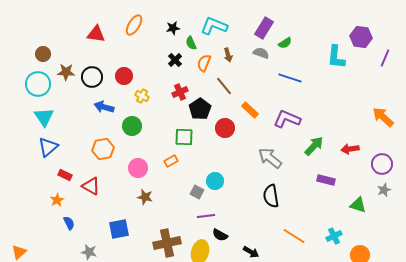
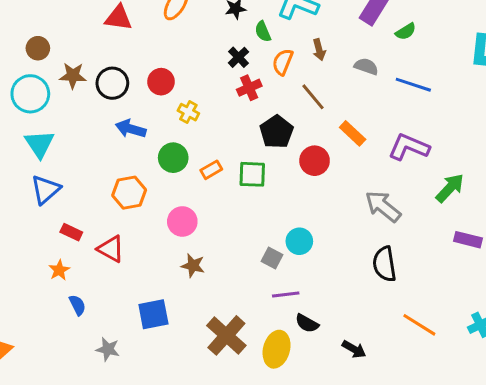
gray semicircle: (261, 53) -> (366, 66), moved
red cross: (180, 92) -> (249, 88), moved
orange rectangle: (171, 161) -> (211, 170), moved
brown cross: (167, 243) -> (226, 335), turned -36

